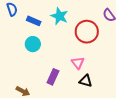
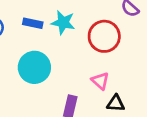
blue rectangle: (34, 21) -> (33, 23), moved
cyan circle: (33, 44) -> (34, 67), size x1.5

